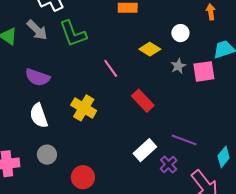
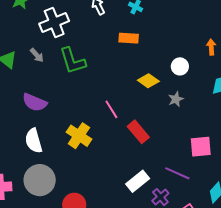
gray arrow: (37, 30) -> (37, 55), size x0.7
pink line: (111, 68) -> (111, 109), moved
pink square: (204, 71) -> (201, 147), moved
gray circle: (47, 155) -> (40, 180), size x1.6

